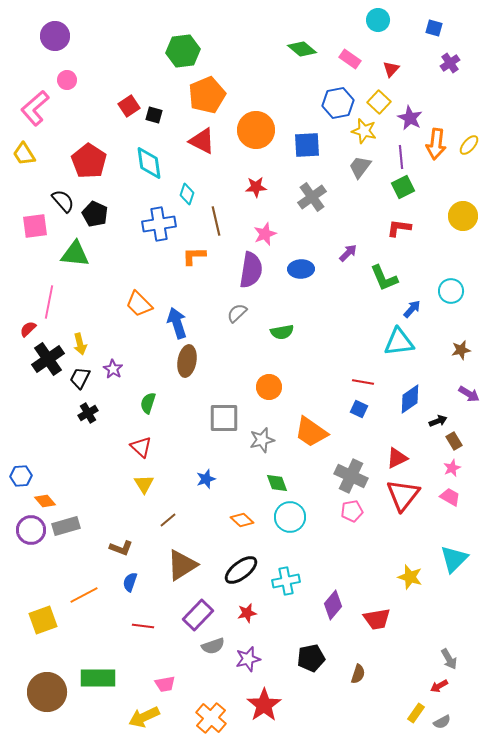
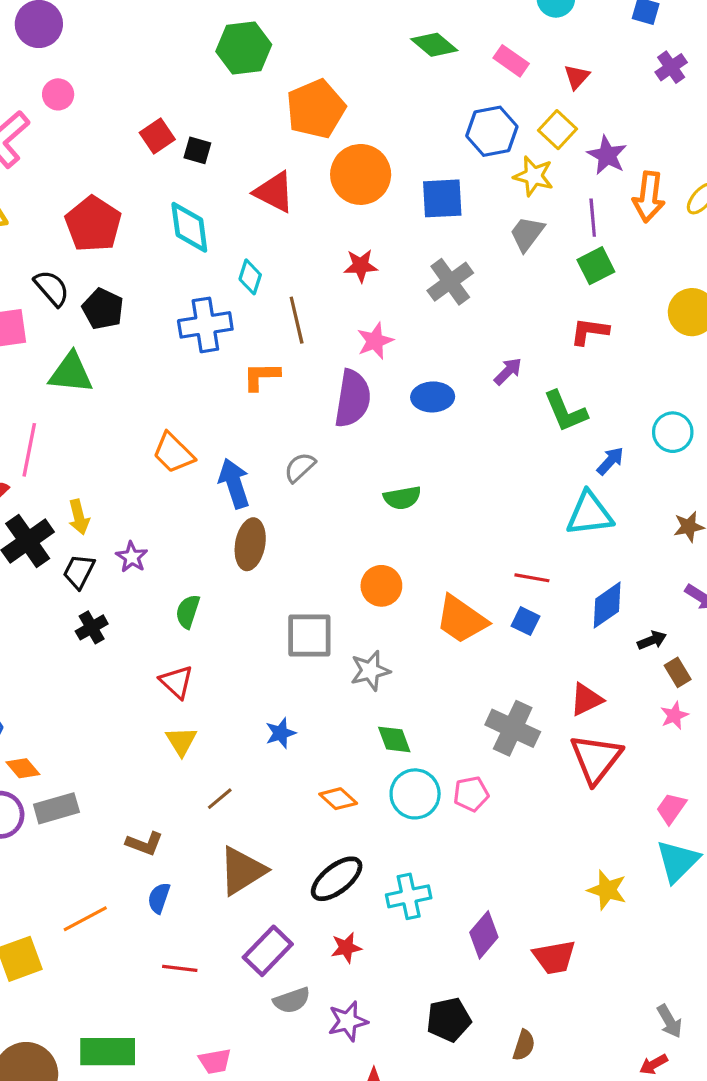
orange pentagon: (207, 95) -> (316, 109), moved
gray semicircle: (237, 313) -> (300, 467), moved
orange trapezoid: (311, 432) -> (461, 619), moved
pink trapezoid: (450, 497) -> (671, 808), moved, turned -85
pink pentagon: (352, 511) -> (471, 794), moved

